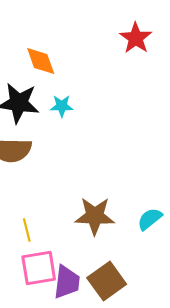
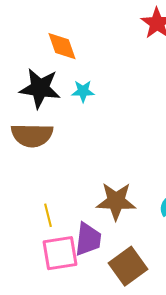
purple trapezoid: (67, 282) -> (88, 239), moved

